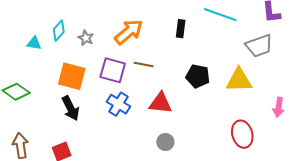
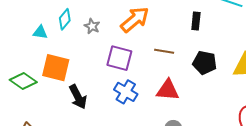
black rectangle: (181, 29) -> (196, 21), moved
brown line: (144, 65) -> (164, 51), moved
orange square: (72, 76) -> (56, 68), moved

